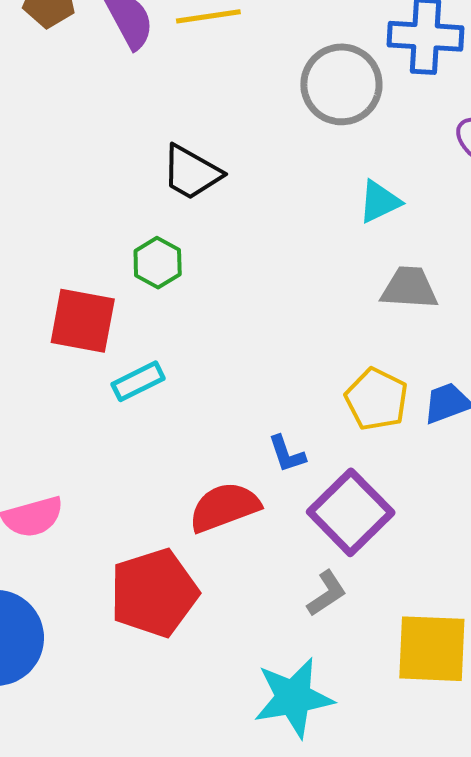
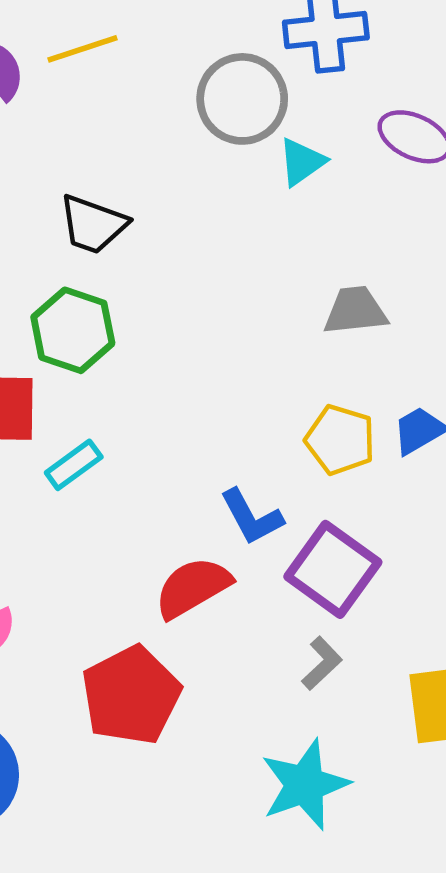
cyan triangle: (379, 202) -> (302, 162), moved
green hexagon: (158, 263) -> (73, 330), size x1.5
blue L-shape: (287, 454) -> (252, 517), size x1.4

